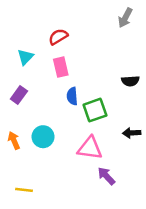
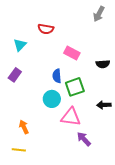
red semicircle: (58, 37) -> (46, 29), turned -140
pink rectangle: (61, 67) -> (72, 53), moved, turned -49
cyan circle: (43, 137) -> (52, 99), moved
orange arrow: (14, 140) -> (24, 127), moved

